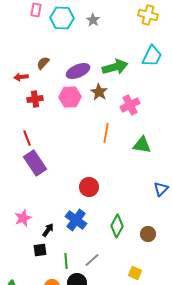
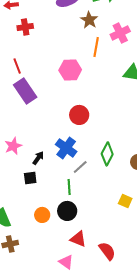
pink hexagon: (70, 97) -> (70, 70), moved
orange line: (106, 133) -> (96, 47), moved
gray line: (92, 260) -> (80, 167), moved
green line: (66, 261) -> (69, 187), moved

